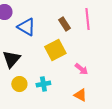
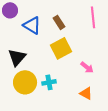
brown rectangle: (64, 24) -> (59, 22), moved
yellow circle: (19, 84) -> (25, 82), size x1.5

